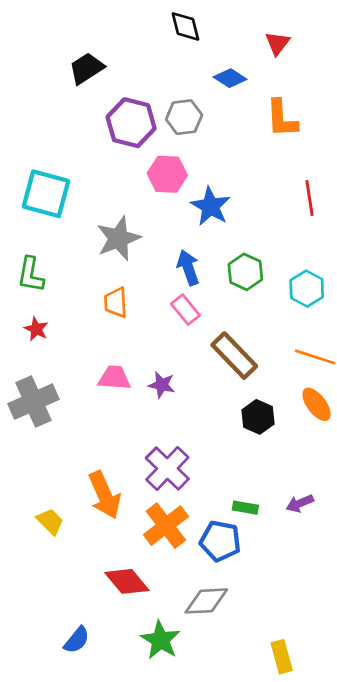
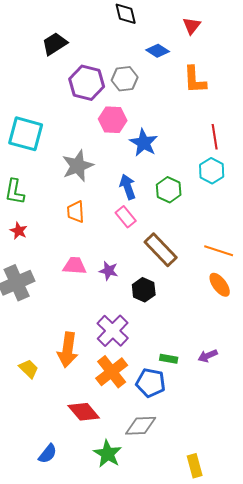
cyan hexagon: (307, 289) -> (212, 171), moved
black hexagon: (258, 417) -> (144, 290), moved
orange arrow: (105, 495) -> (68, 350), turned 32

